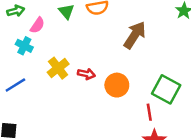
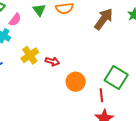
brown arrow: (135, 35) -> (104, 19), moved
orange circle: (117, 85) -> (76, 82), moved

